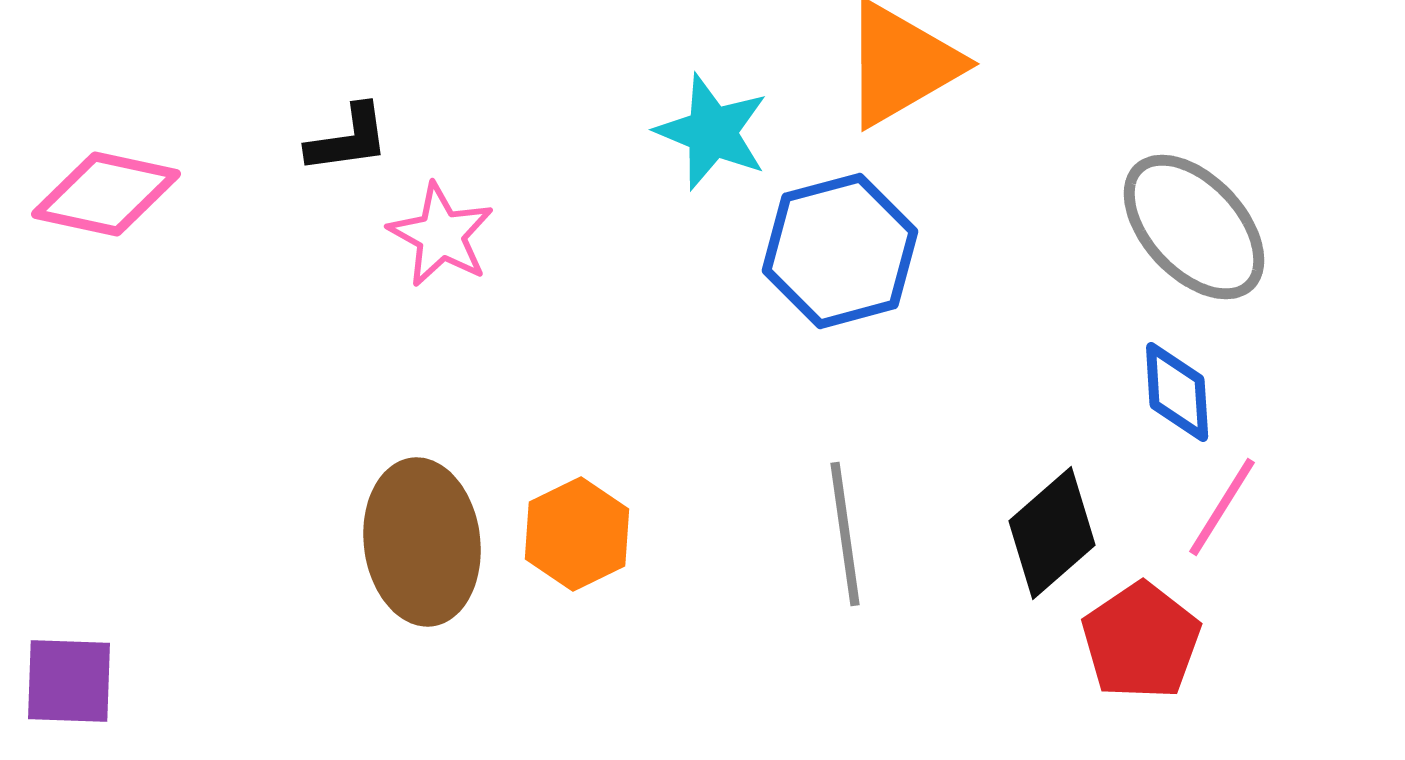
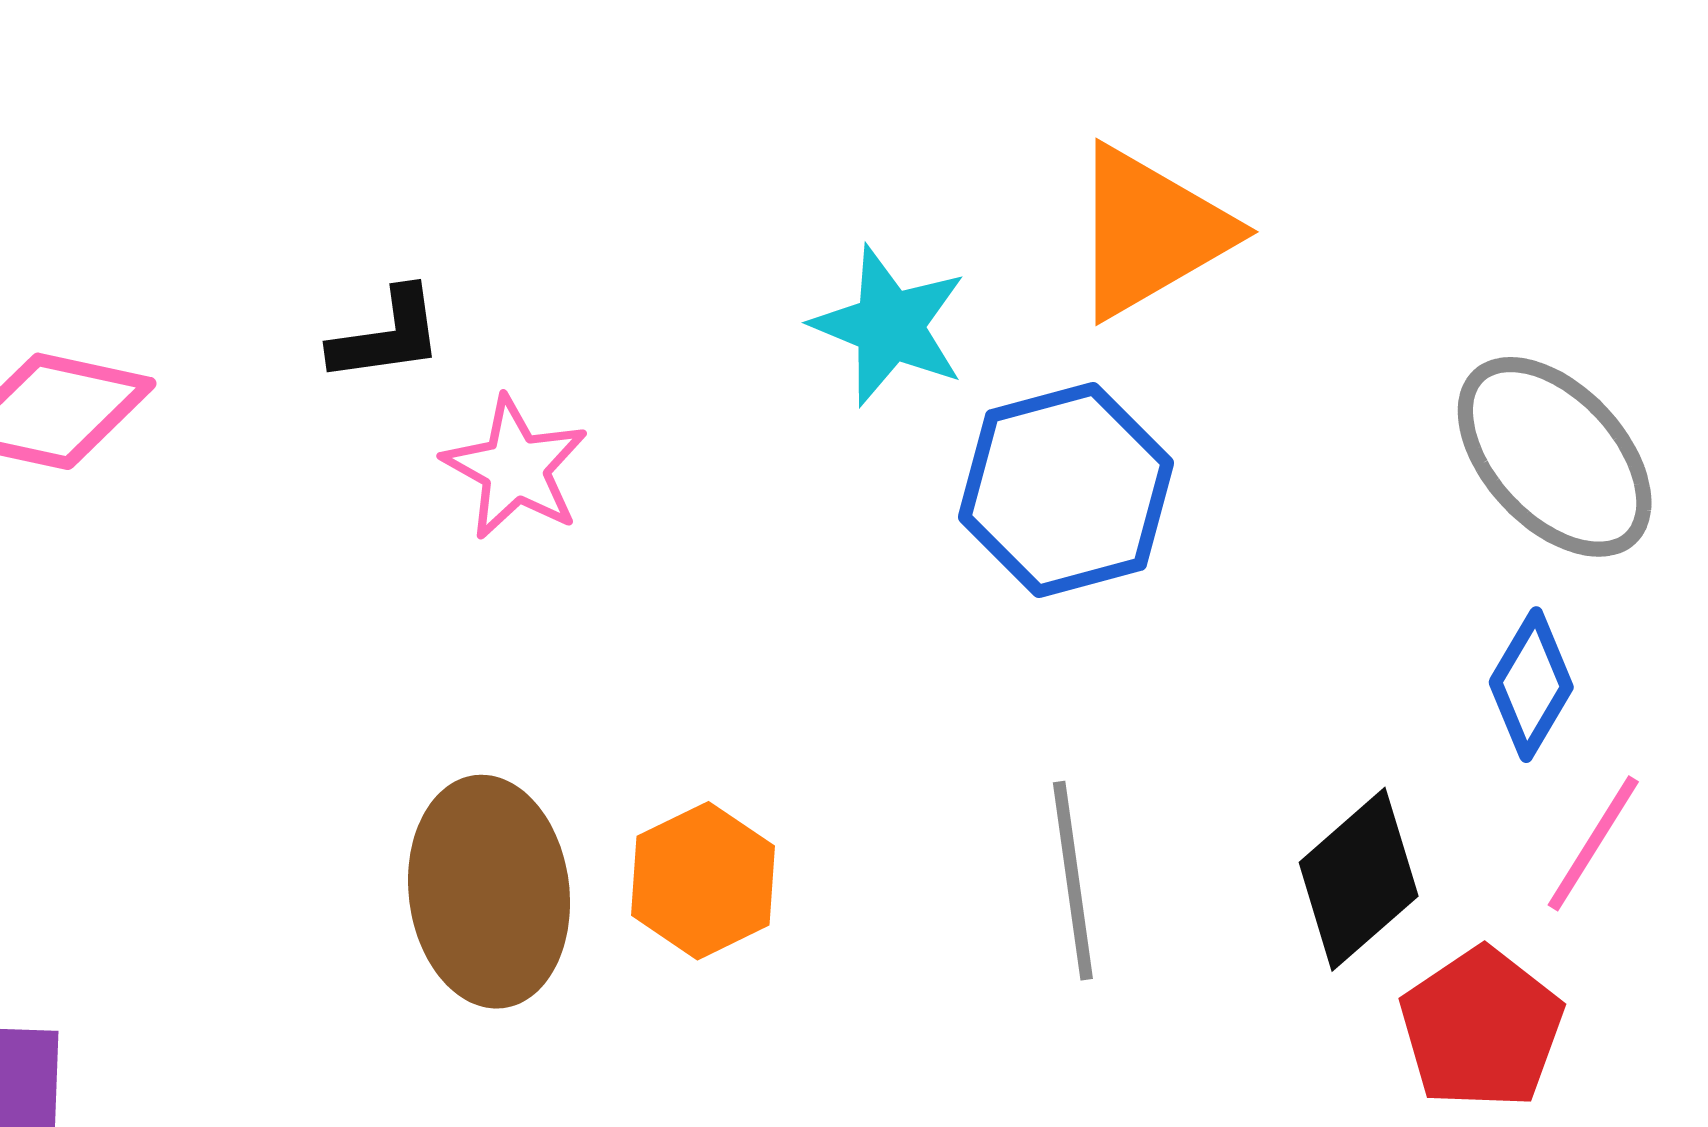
blue diamond: (1177, 392) -> (1531, 685), turned 34

